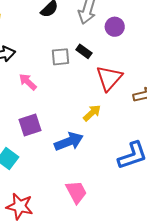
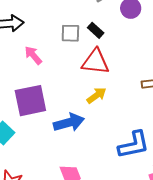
red triangle: (109, 78) -> (95, 62), moved, turned 48
purple square: (30, 125) -> (30, 101), size x1.4

